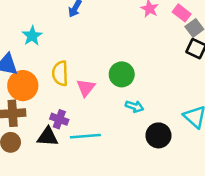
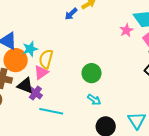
cyan star: (32, 36) -> (30, 49), moved
pink triangle: (86, 88) -> (41, 73), moved
black triangle: (48, 137) -> (25, 86), moved

